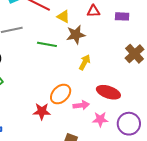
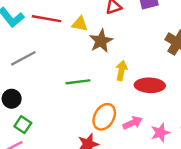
green line: (47, 44) -> (78, 82), moved
red ellipse: (108, 92) -> (150, 85), moved

